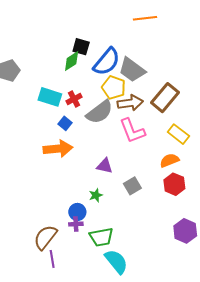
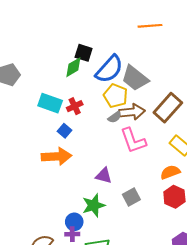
gray semicircle: (100, 112) -> (115, 117), moved, size x0.5
green star: (96, 195) -> (94, 205), size x1.6

